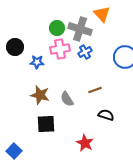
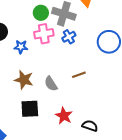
black semicircle: (106, 115) -> (90, 126), moved
red star: (85, 143) -> (64, 116), moved

